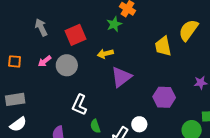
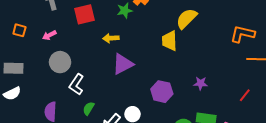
yellow semicircle: (188, 30) -> (187, 19), moved
gray circle: (67, 65) -> (60, 62), moved
green semicircle: (95, 126) -> (89, 108), turned 40

